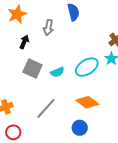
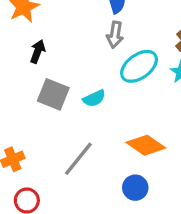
gray arrow: (48, 27) -> (115, 35), moved
cyan ellipse: (87, 67) -> (139, 66), moved

